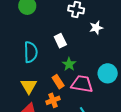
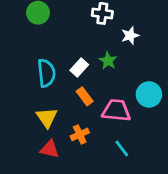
white rectangle: (60, 41) -> (79, 67), moved, turned 72
green star: (69, 64) -> (108, 61), moved
orange rectangle: (58, 82) -> (85, 96), moved

